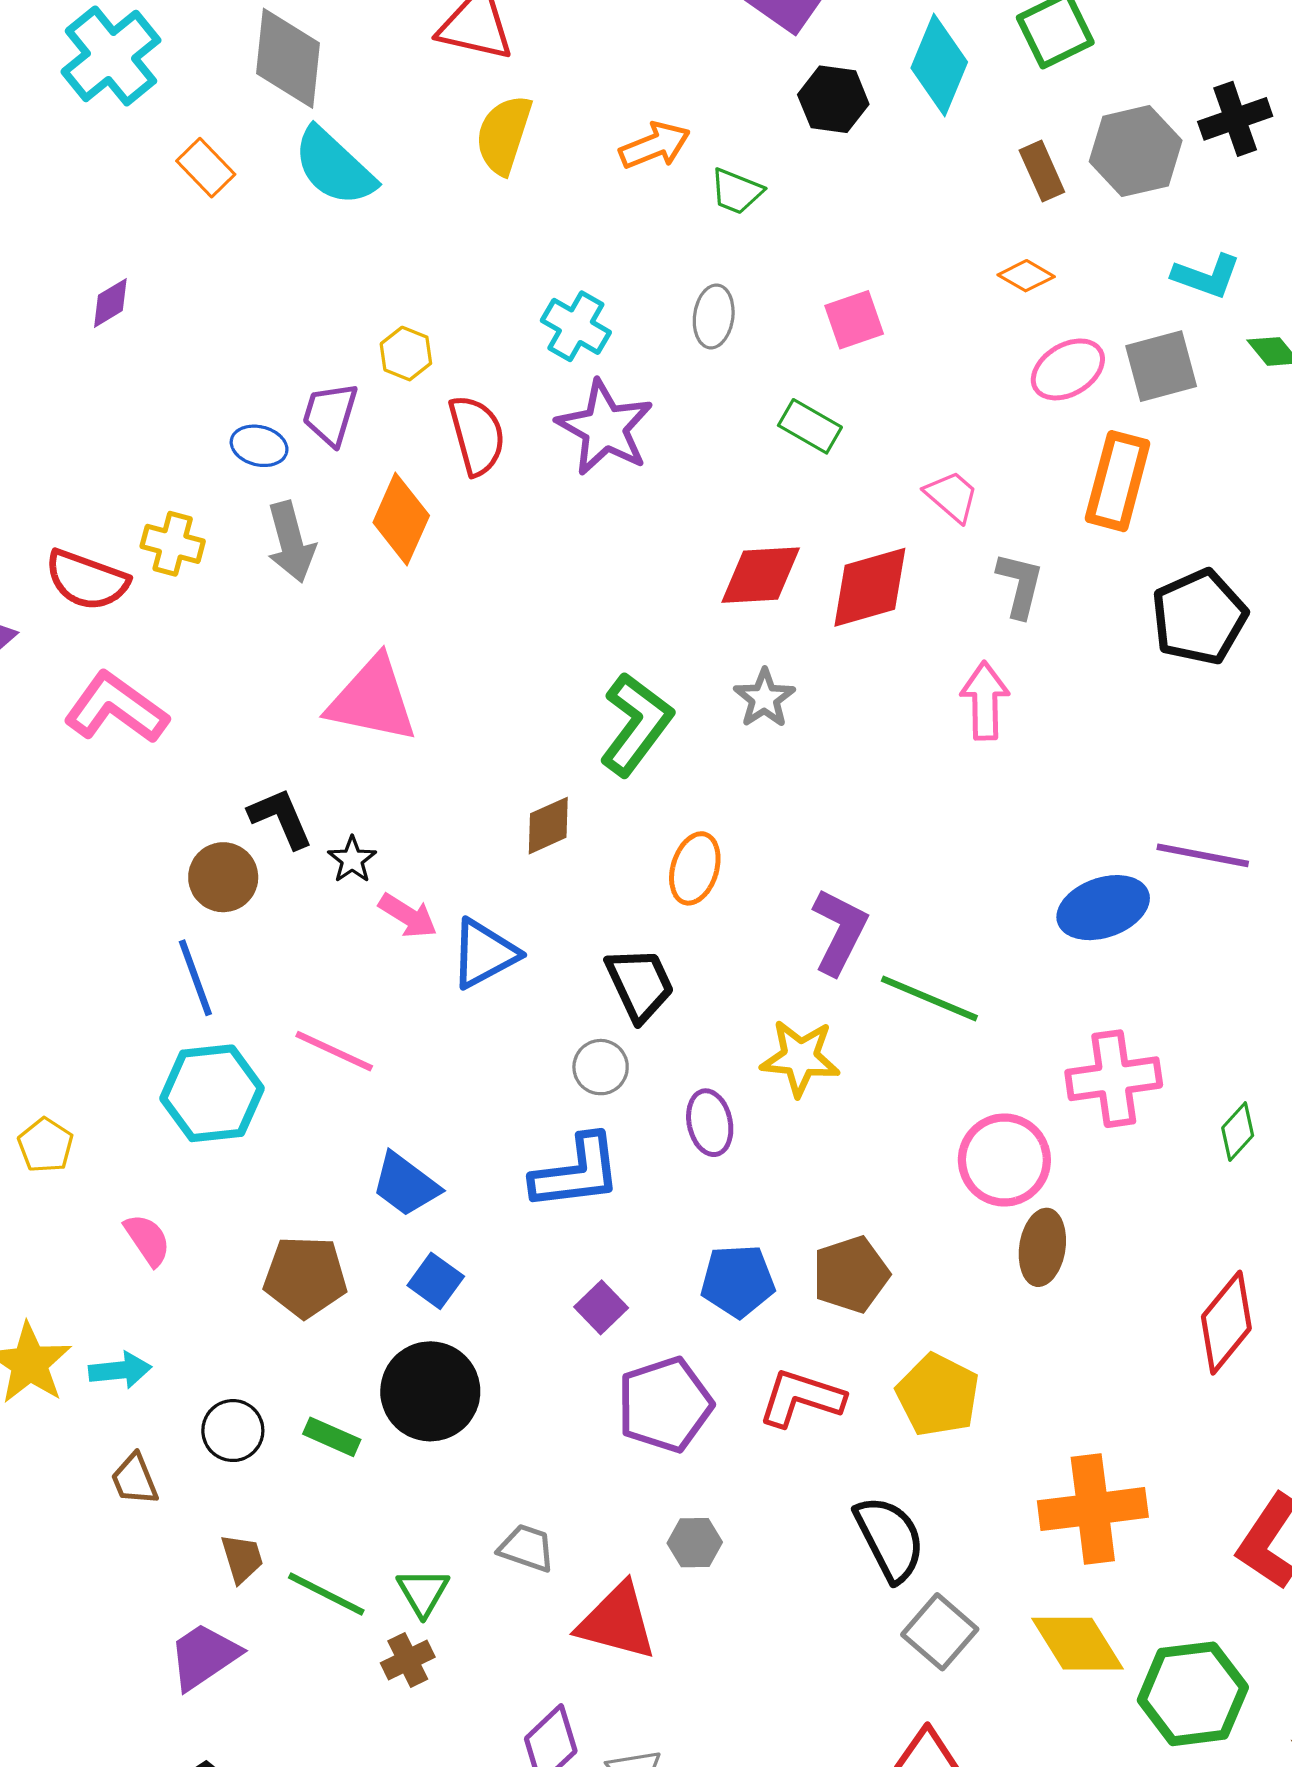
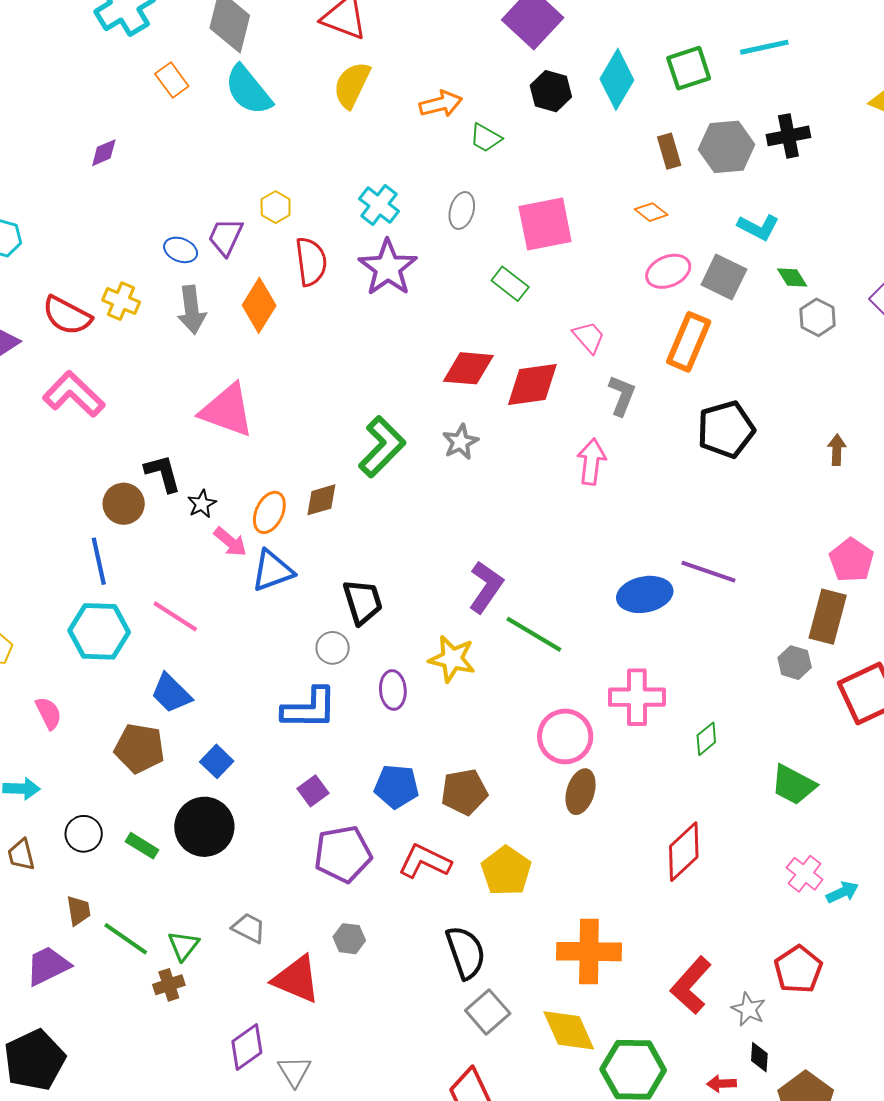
pink square: (854, 320) -> (545, 224), size x1.6
gray square: (1161, 366) -> (724, 277), turned 33
orange ellipse: (695, 868) -> (269, 512), moved
blue trapezoid: (405, 1185) -> (171, 693), moved

